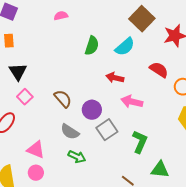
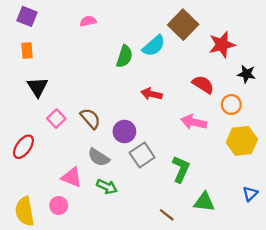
cyan semicircle: (125, 47) -> (154, 46), moved
pink square: (25, 97) -> (56, 119), moved
pink arrow: (132, 102) -> (194, 122), moved
pink triangle: (36, 150) -> (72, 177), moved

